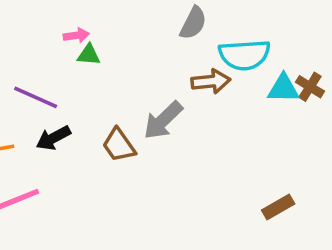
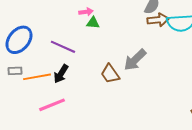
brown arrow: (211, 81) -> (158, 20), moved
black arrow: (53, 138) -> (61, 74), moved, turned -30

